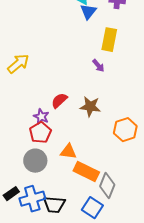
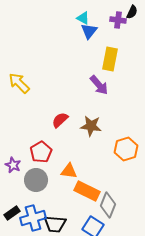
yellow arrow: (18, 64) -> (19, 83), turned -95
purple arrow: (98, 66) -> (99, 85), size x1.5
purple star: (41, 117) -> (13, 165), moved

